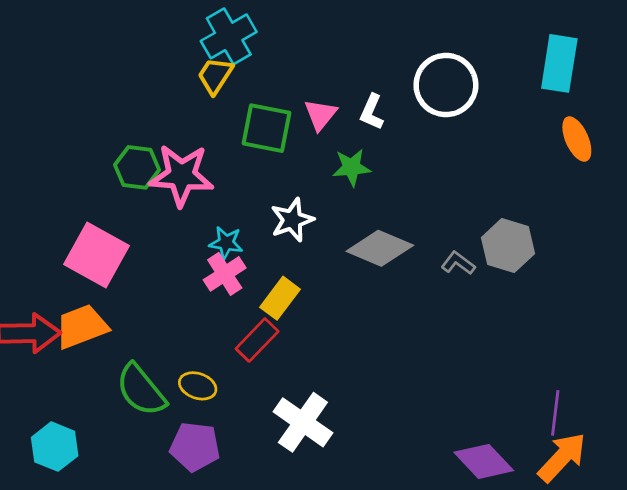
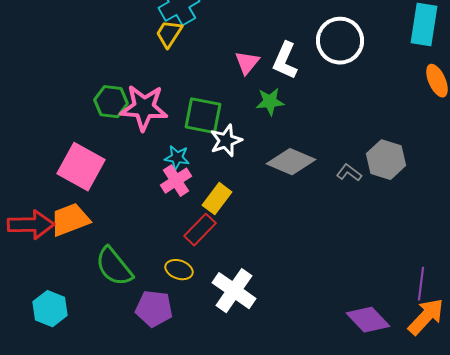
white L-shape: (372, 112) -> (285, 61), size x1.4
green square: (266, 128) -> (203, 116), moved
yellow ellipse: (198, 386) -> (179, 270), moved

